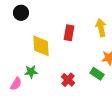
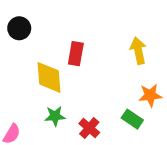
red rectangle: (69, 33) -> (76, 54), moved
green star: (31, 72) -> (55, 116), moved

